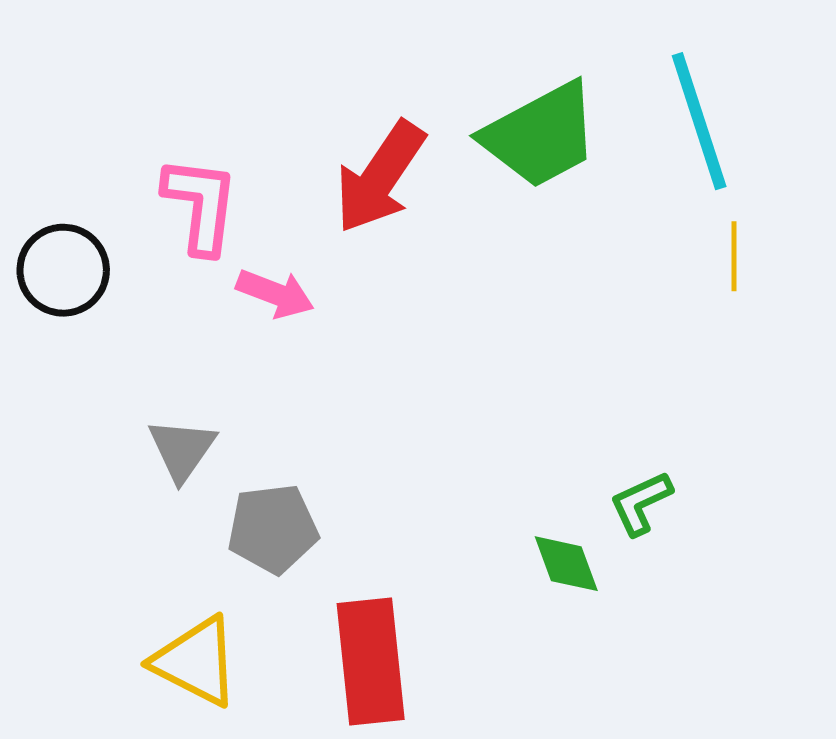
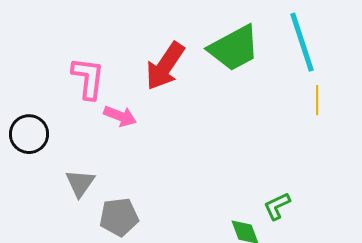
black circle: (63, 270) -> (29, 134), moved

